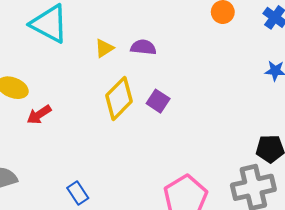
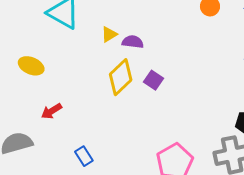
purple semicircle: (143, 47) -> (133, 42), moved
red arrow: (39, 115) -> (52, 111), moved

